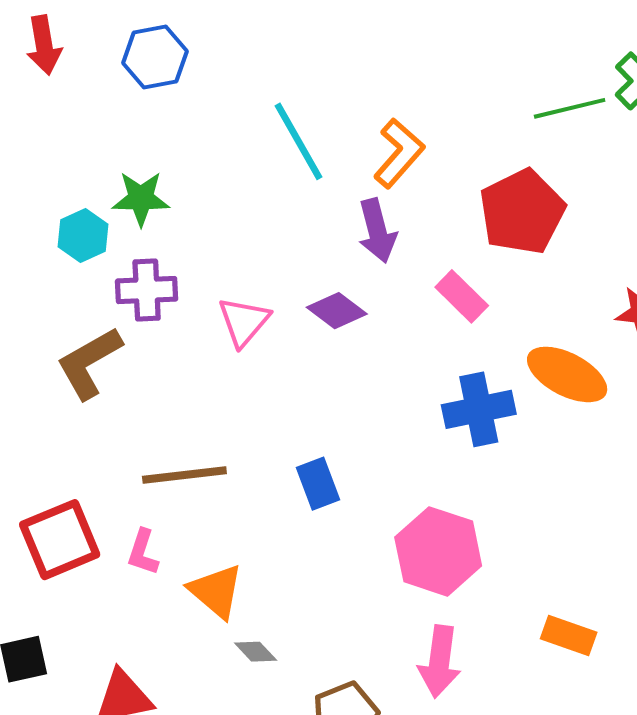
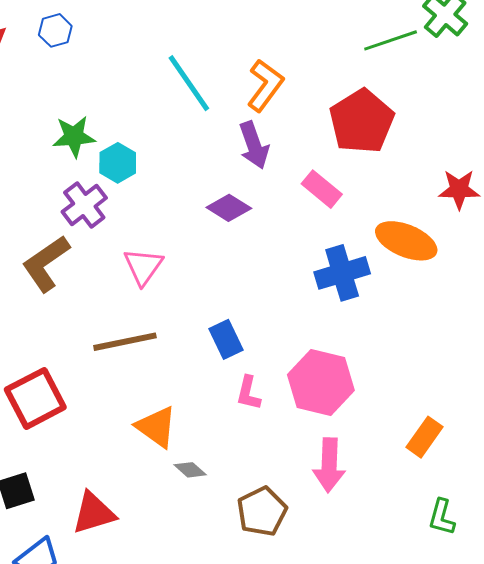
blue hexagon: (155, 57) -> (55, 30), moved, size x0.7
cyan hexagon: (83, 235) -> (118, 163), moved
purple cross: (147, 290) -> (84, 205), turned -30
pink triangle: (244, 322) -> (143, 266), moved
pink L-shape: (143, 552) -> (248, 393), moved
orange rectangle: (569, 635) -> (425, 437), turned -69

